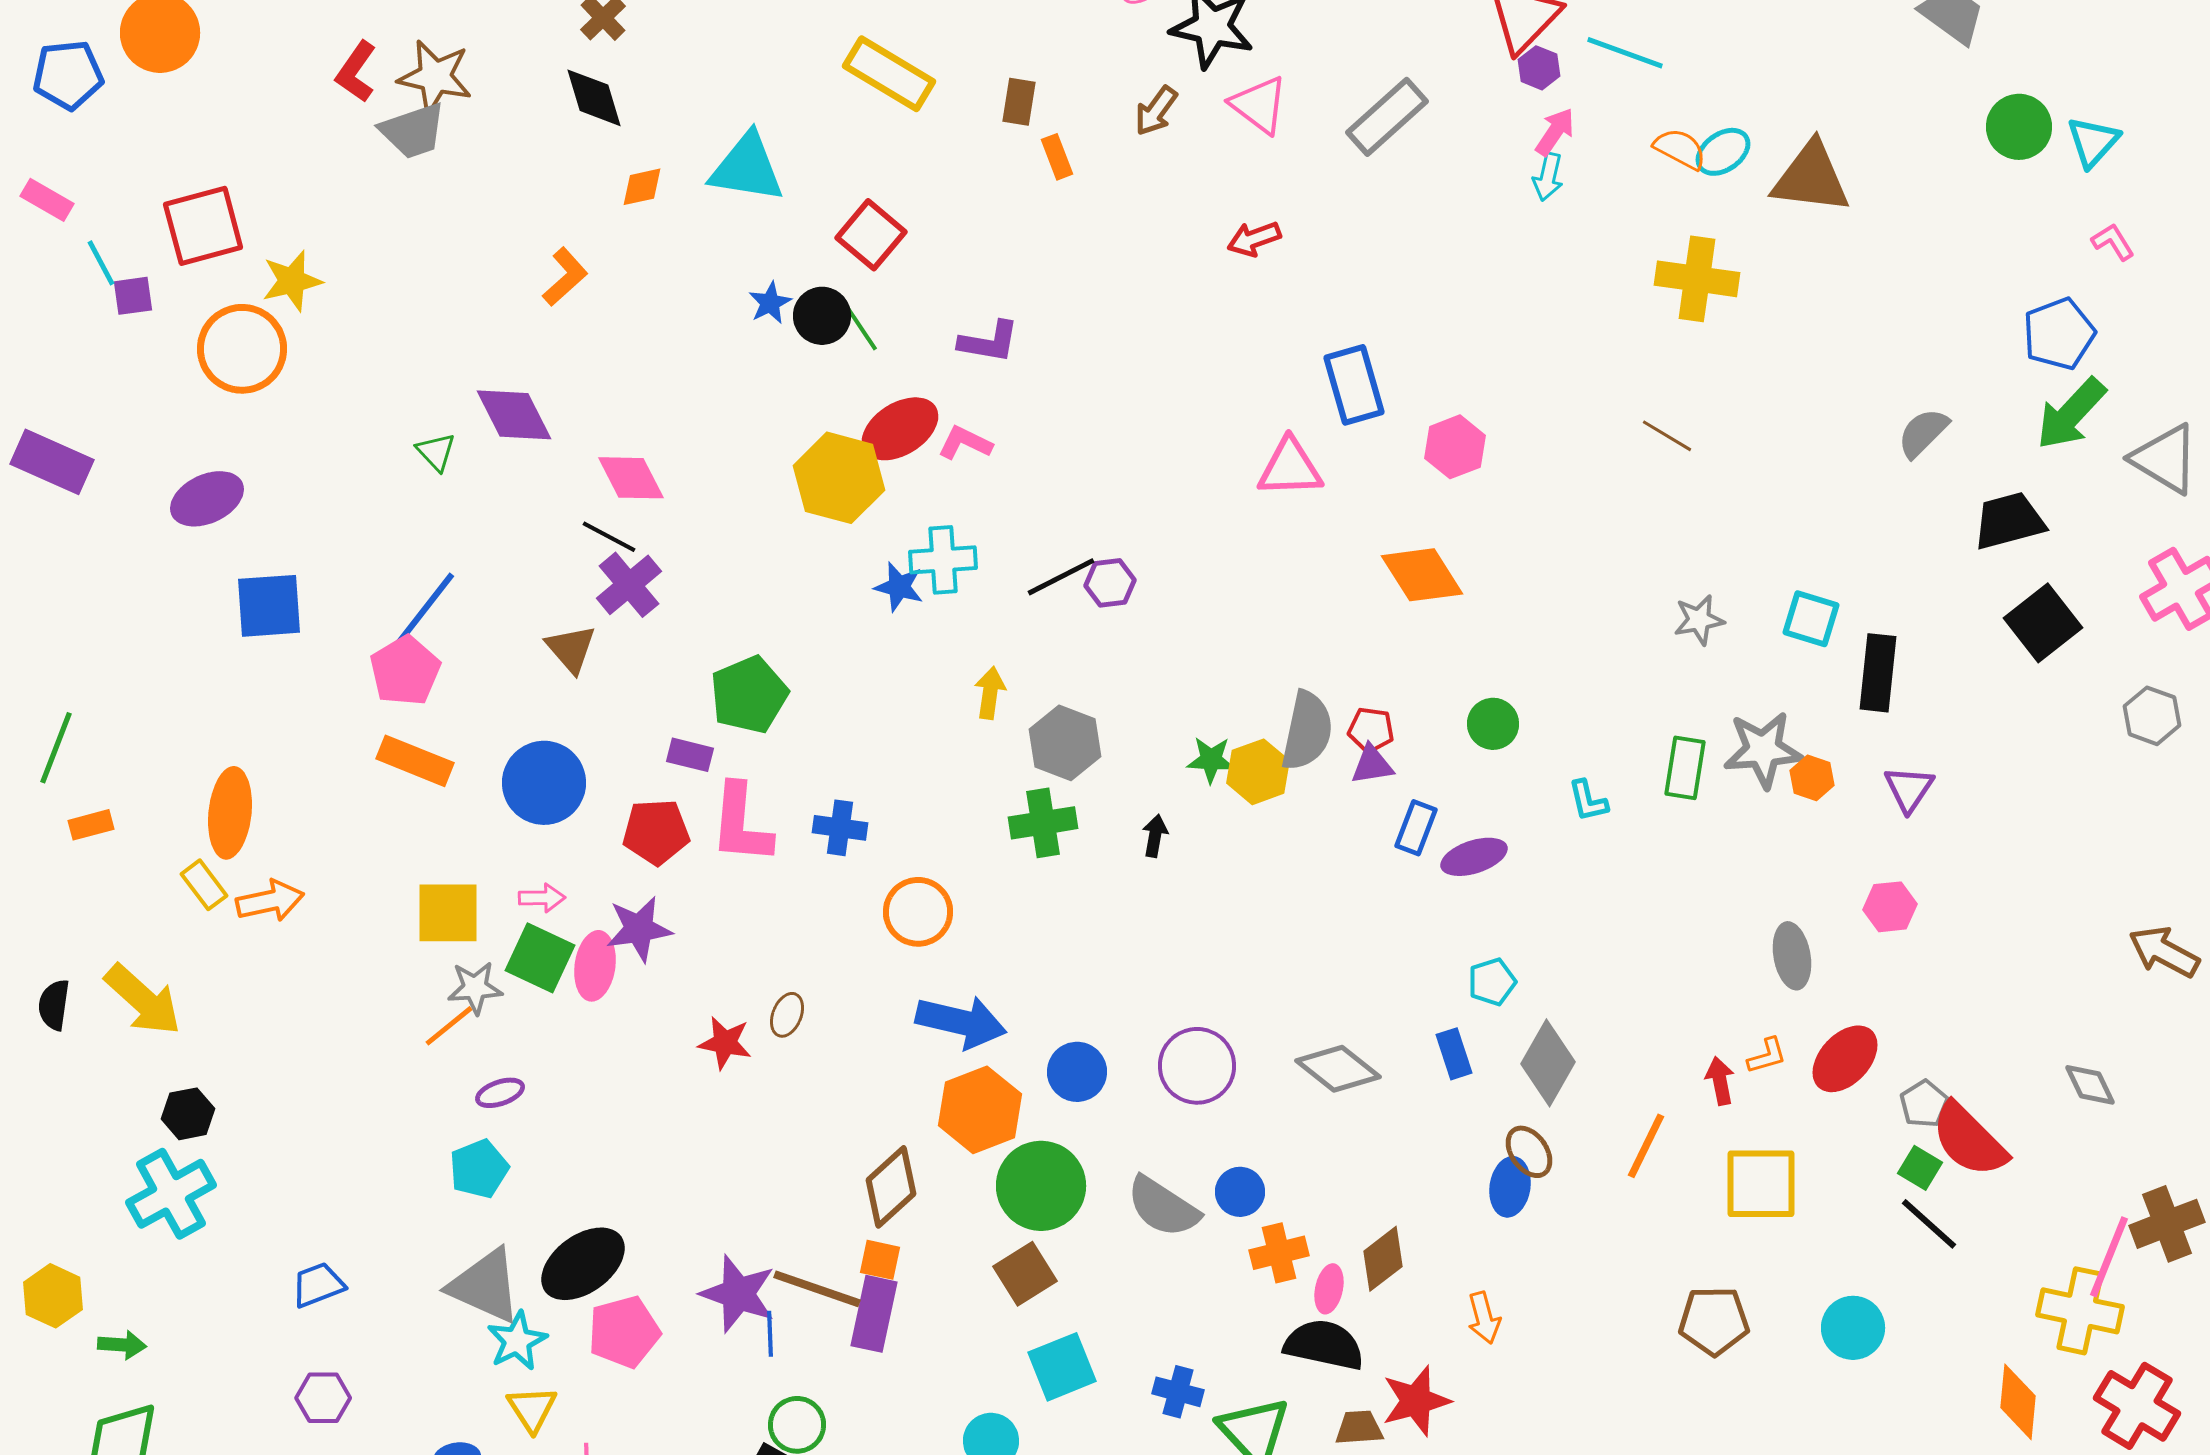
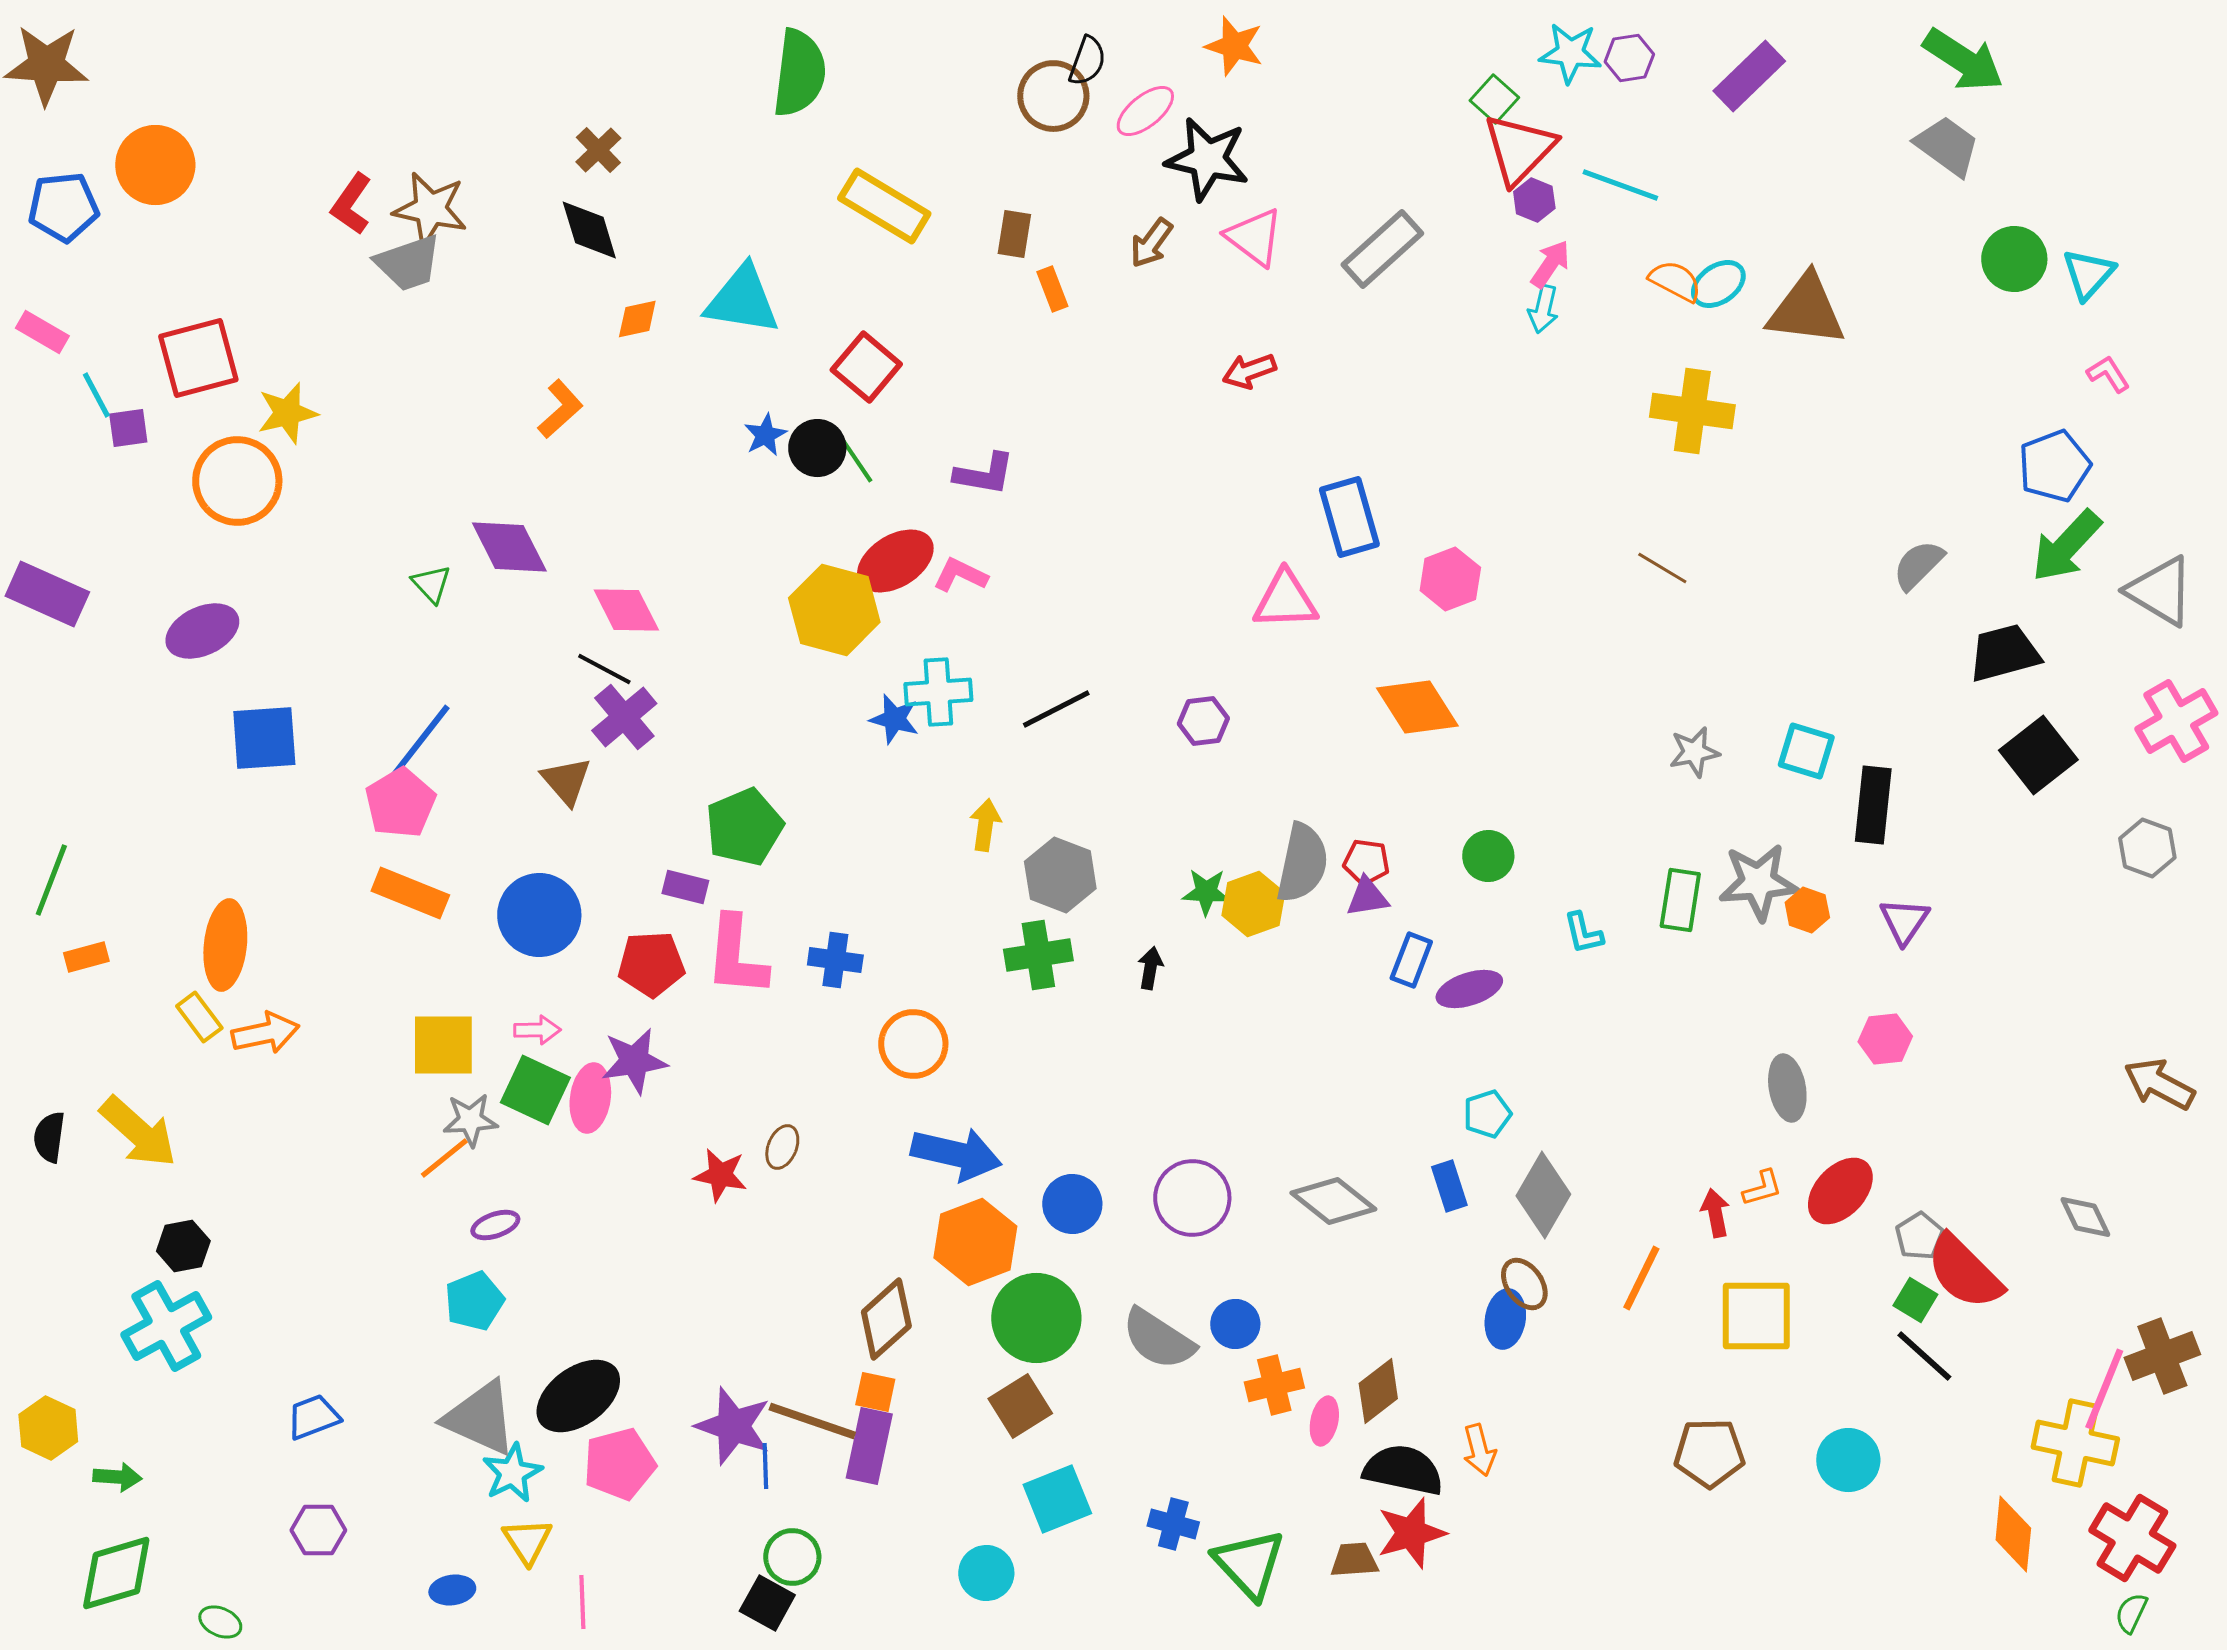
purple hexagon: (1110, 583) -> (1203, 721), moved
black semicircle: (1324, 1345) -> (1403, 1470), moved

